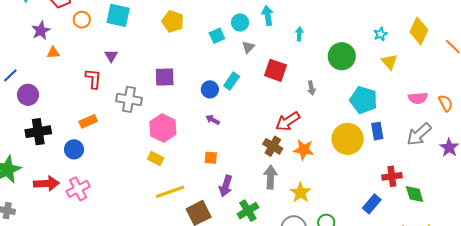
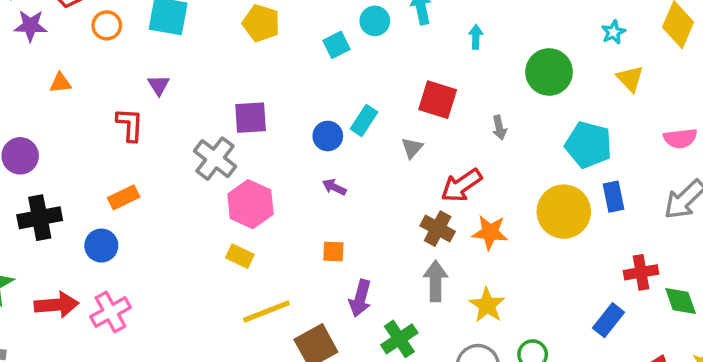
purple star: (41, 31) -> (30, 26), moved, turned 30
gray triangle: (248, 47) -> (412, 148), moved
gray cross: (129, 99) -> (215, 159), moved, turned 30

